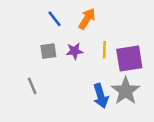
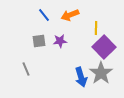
orange arrow: (87, 19) -> (70, 15), turned -144
yellow line: (104, 50) -> (96, 28), moved
purple square: (129, 59) -> (104, 47), turned -35

